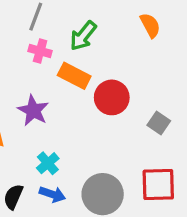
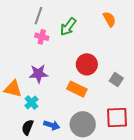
orange rectangle: (74, 76) -> (77, 89), moved
purple star: (33, 110) -> (38, 74), turned -30
cyan cross: (48, 163) -> (31, 102), moved

